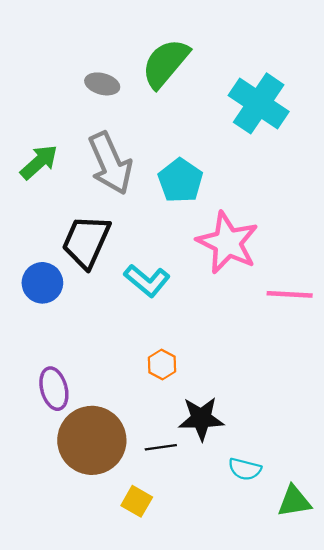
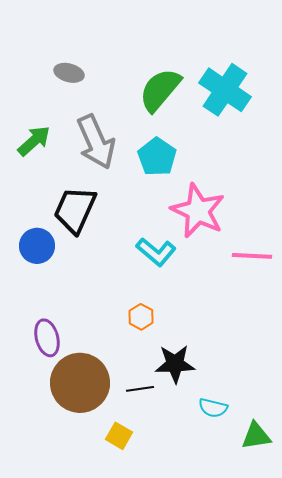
green semicircle: (165, 63) -> (160, 90), moved
gray ellipse: (102, 84) -> (69, 73), moved
cyan L-shape: (147, 281) -> (156, 252), moved

